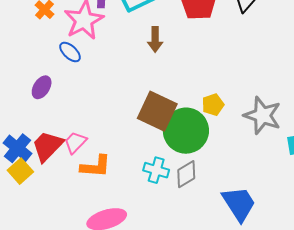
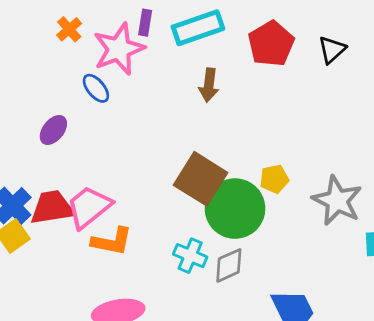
pink trapezoid: (75, 142) -> (89, 207), size x1.5
red trapezoid: (48, 146) -> (52, 208), turned 30

